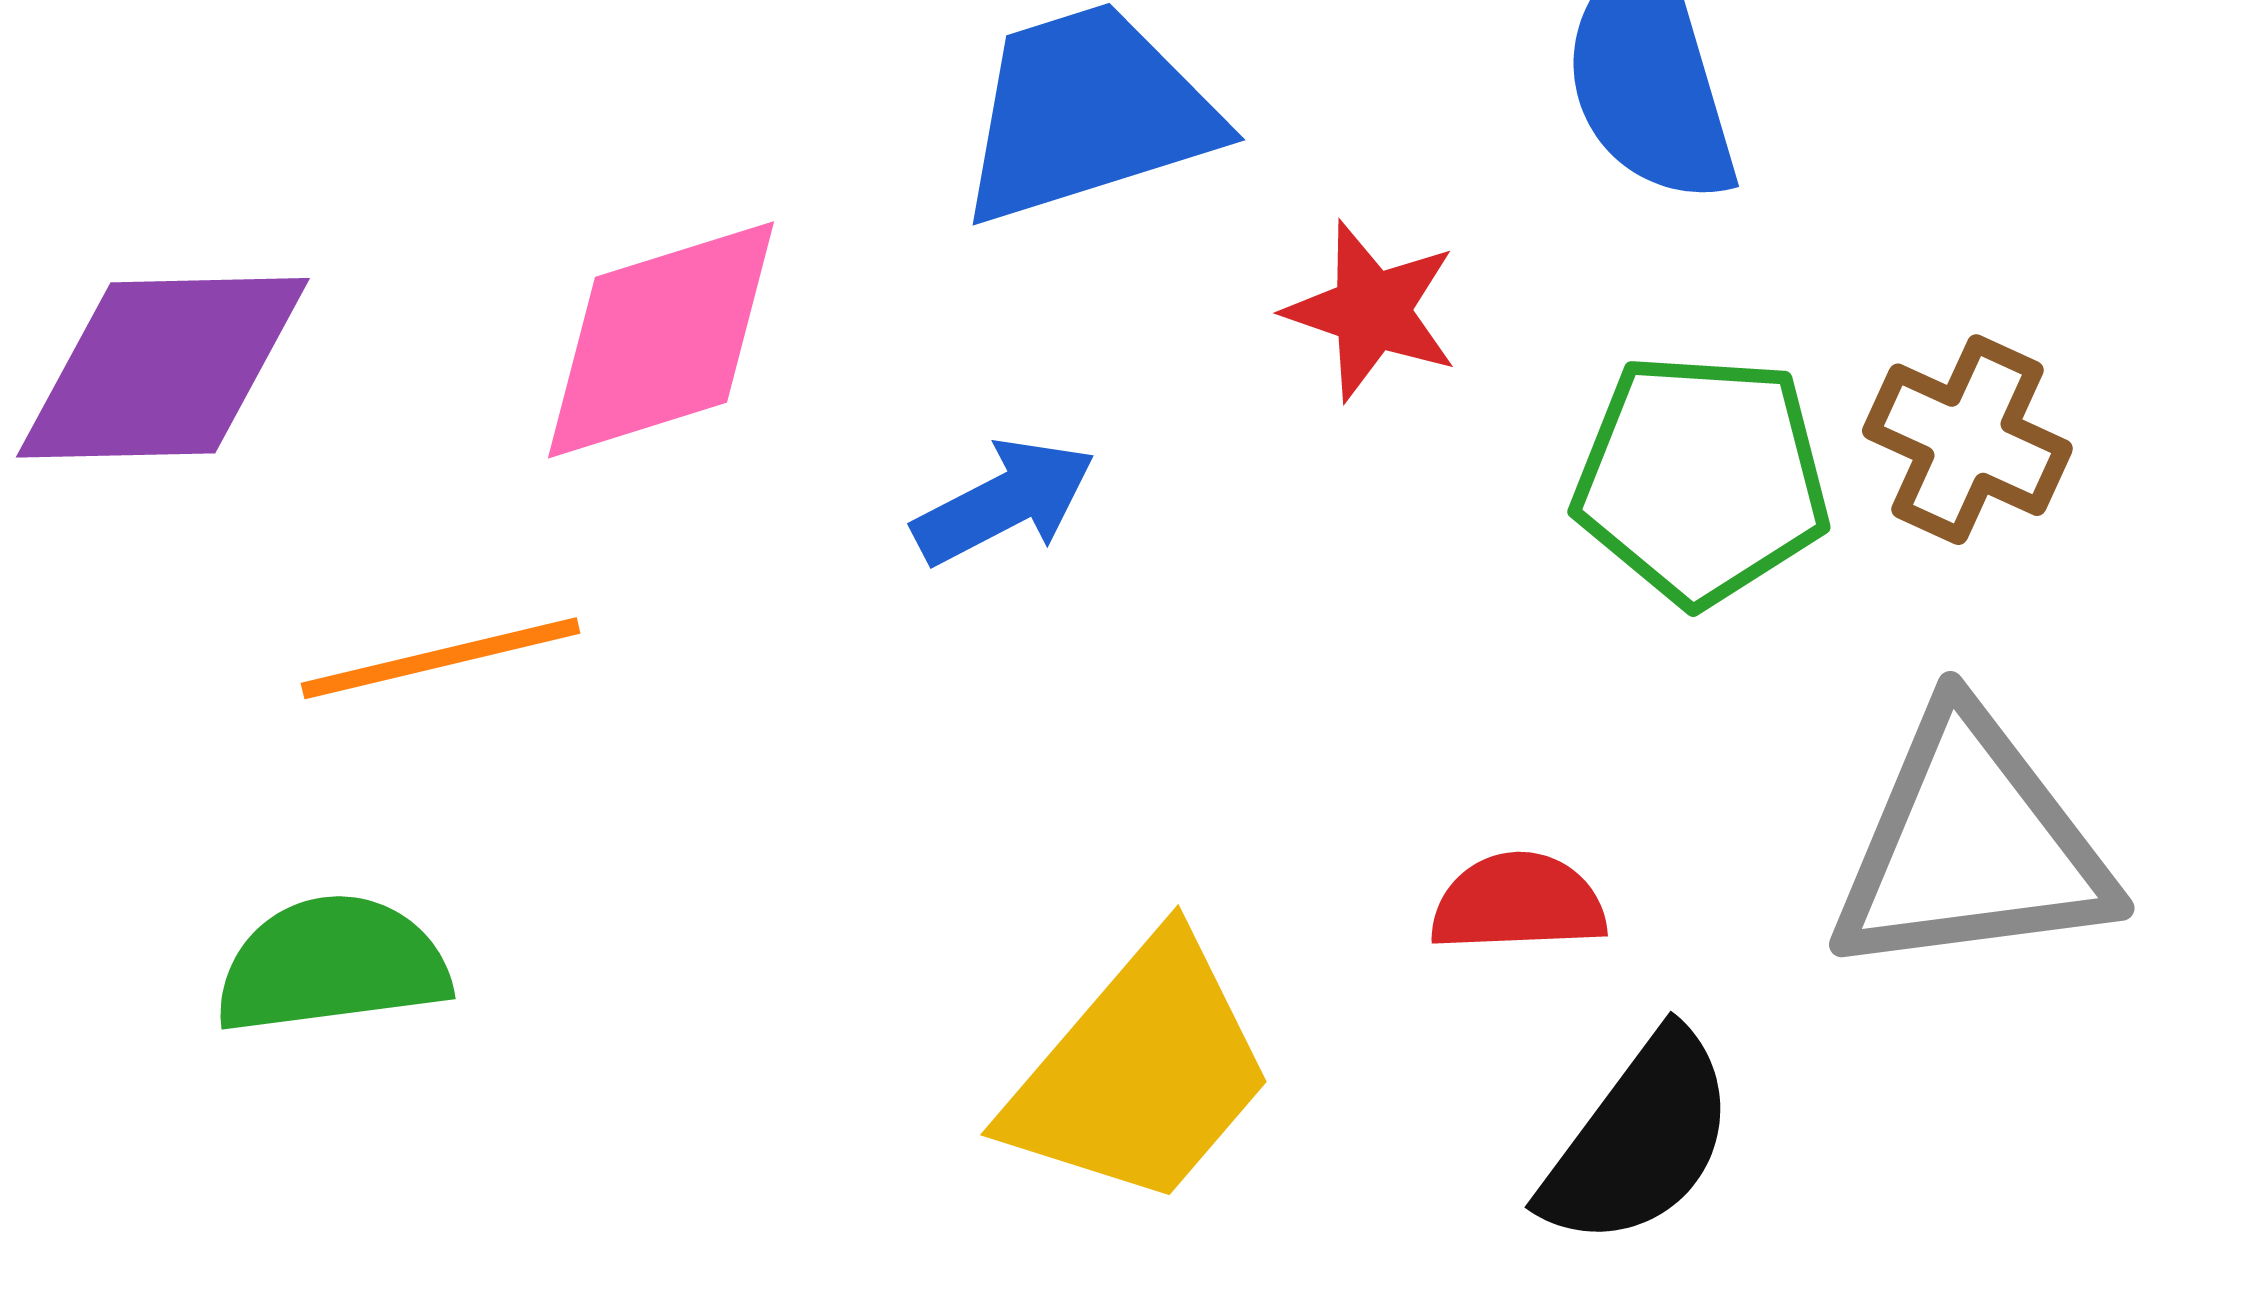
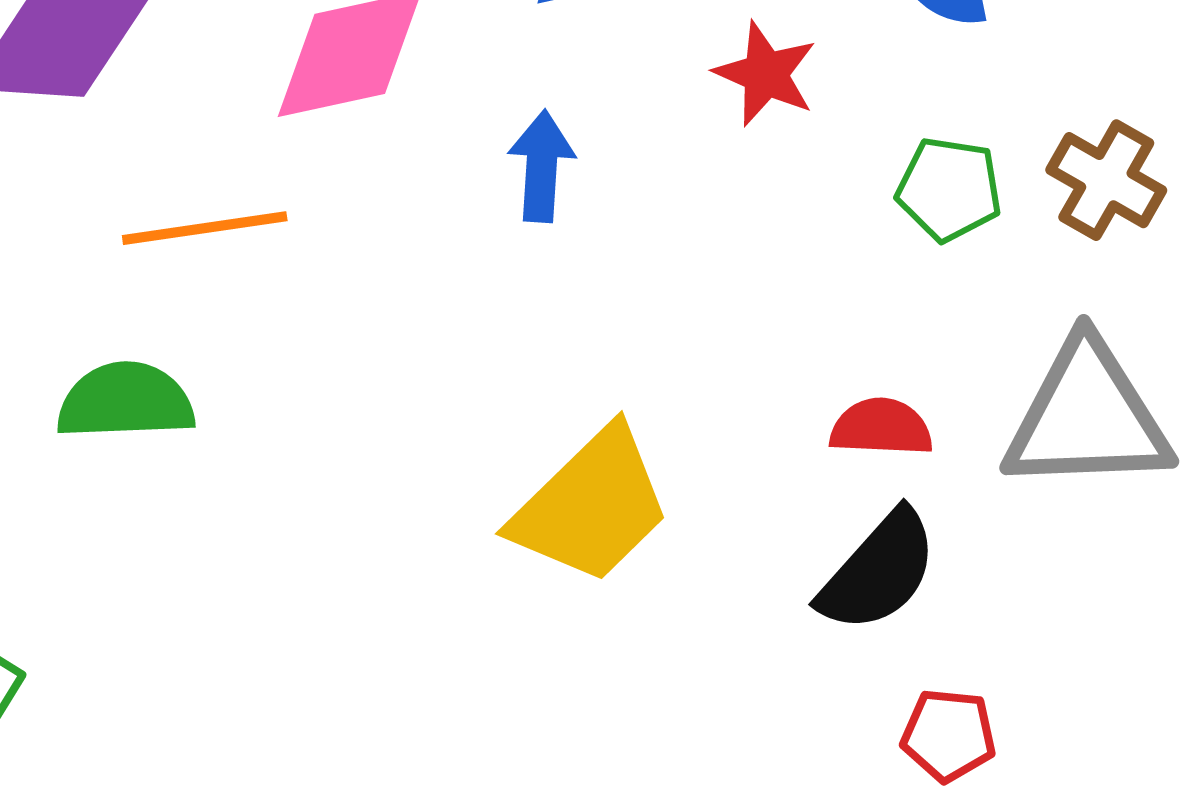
green pentagon: (1701, 479) -> (949, 189), size x0.7
blue arrow: (1004, 502) -> (541, 166), turned -64
red semicircle: (1518, 903) -> (881, 427), moved

